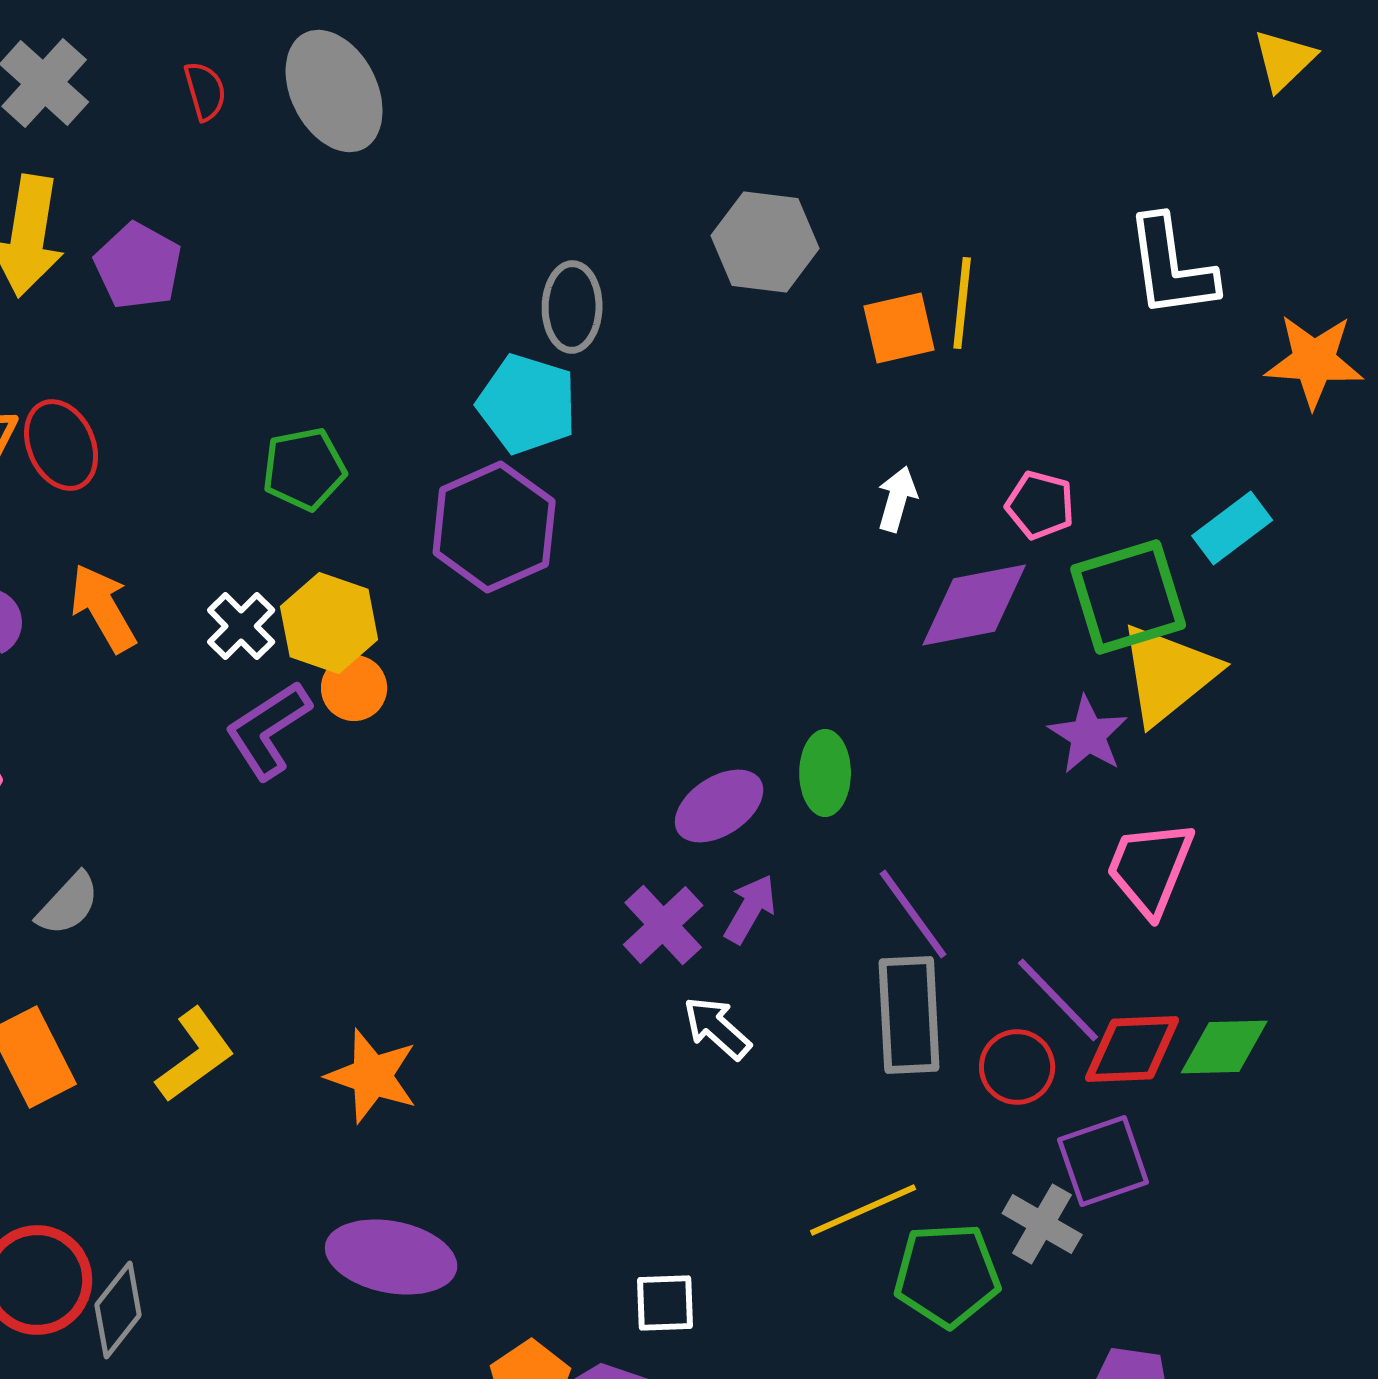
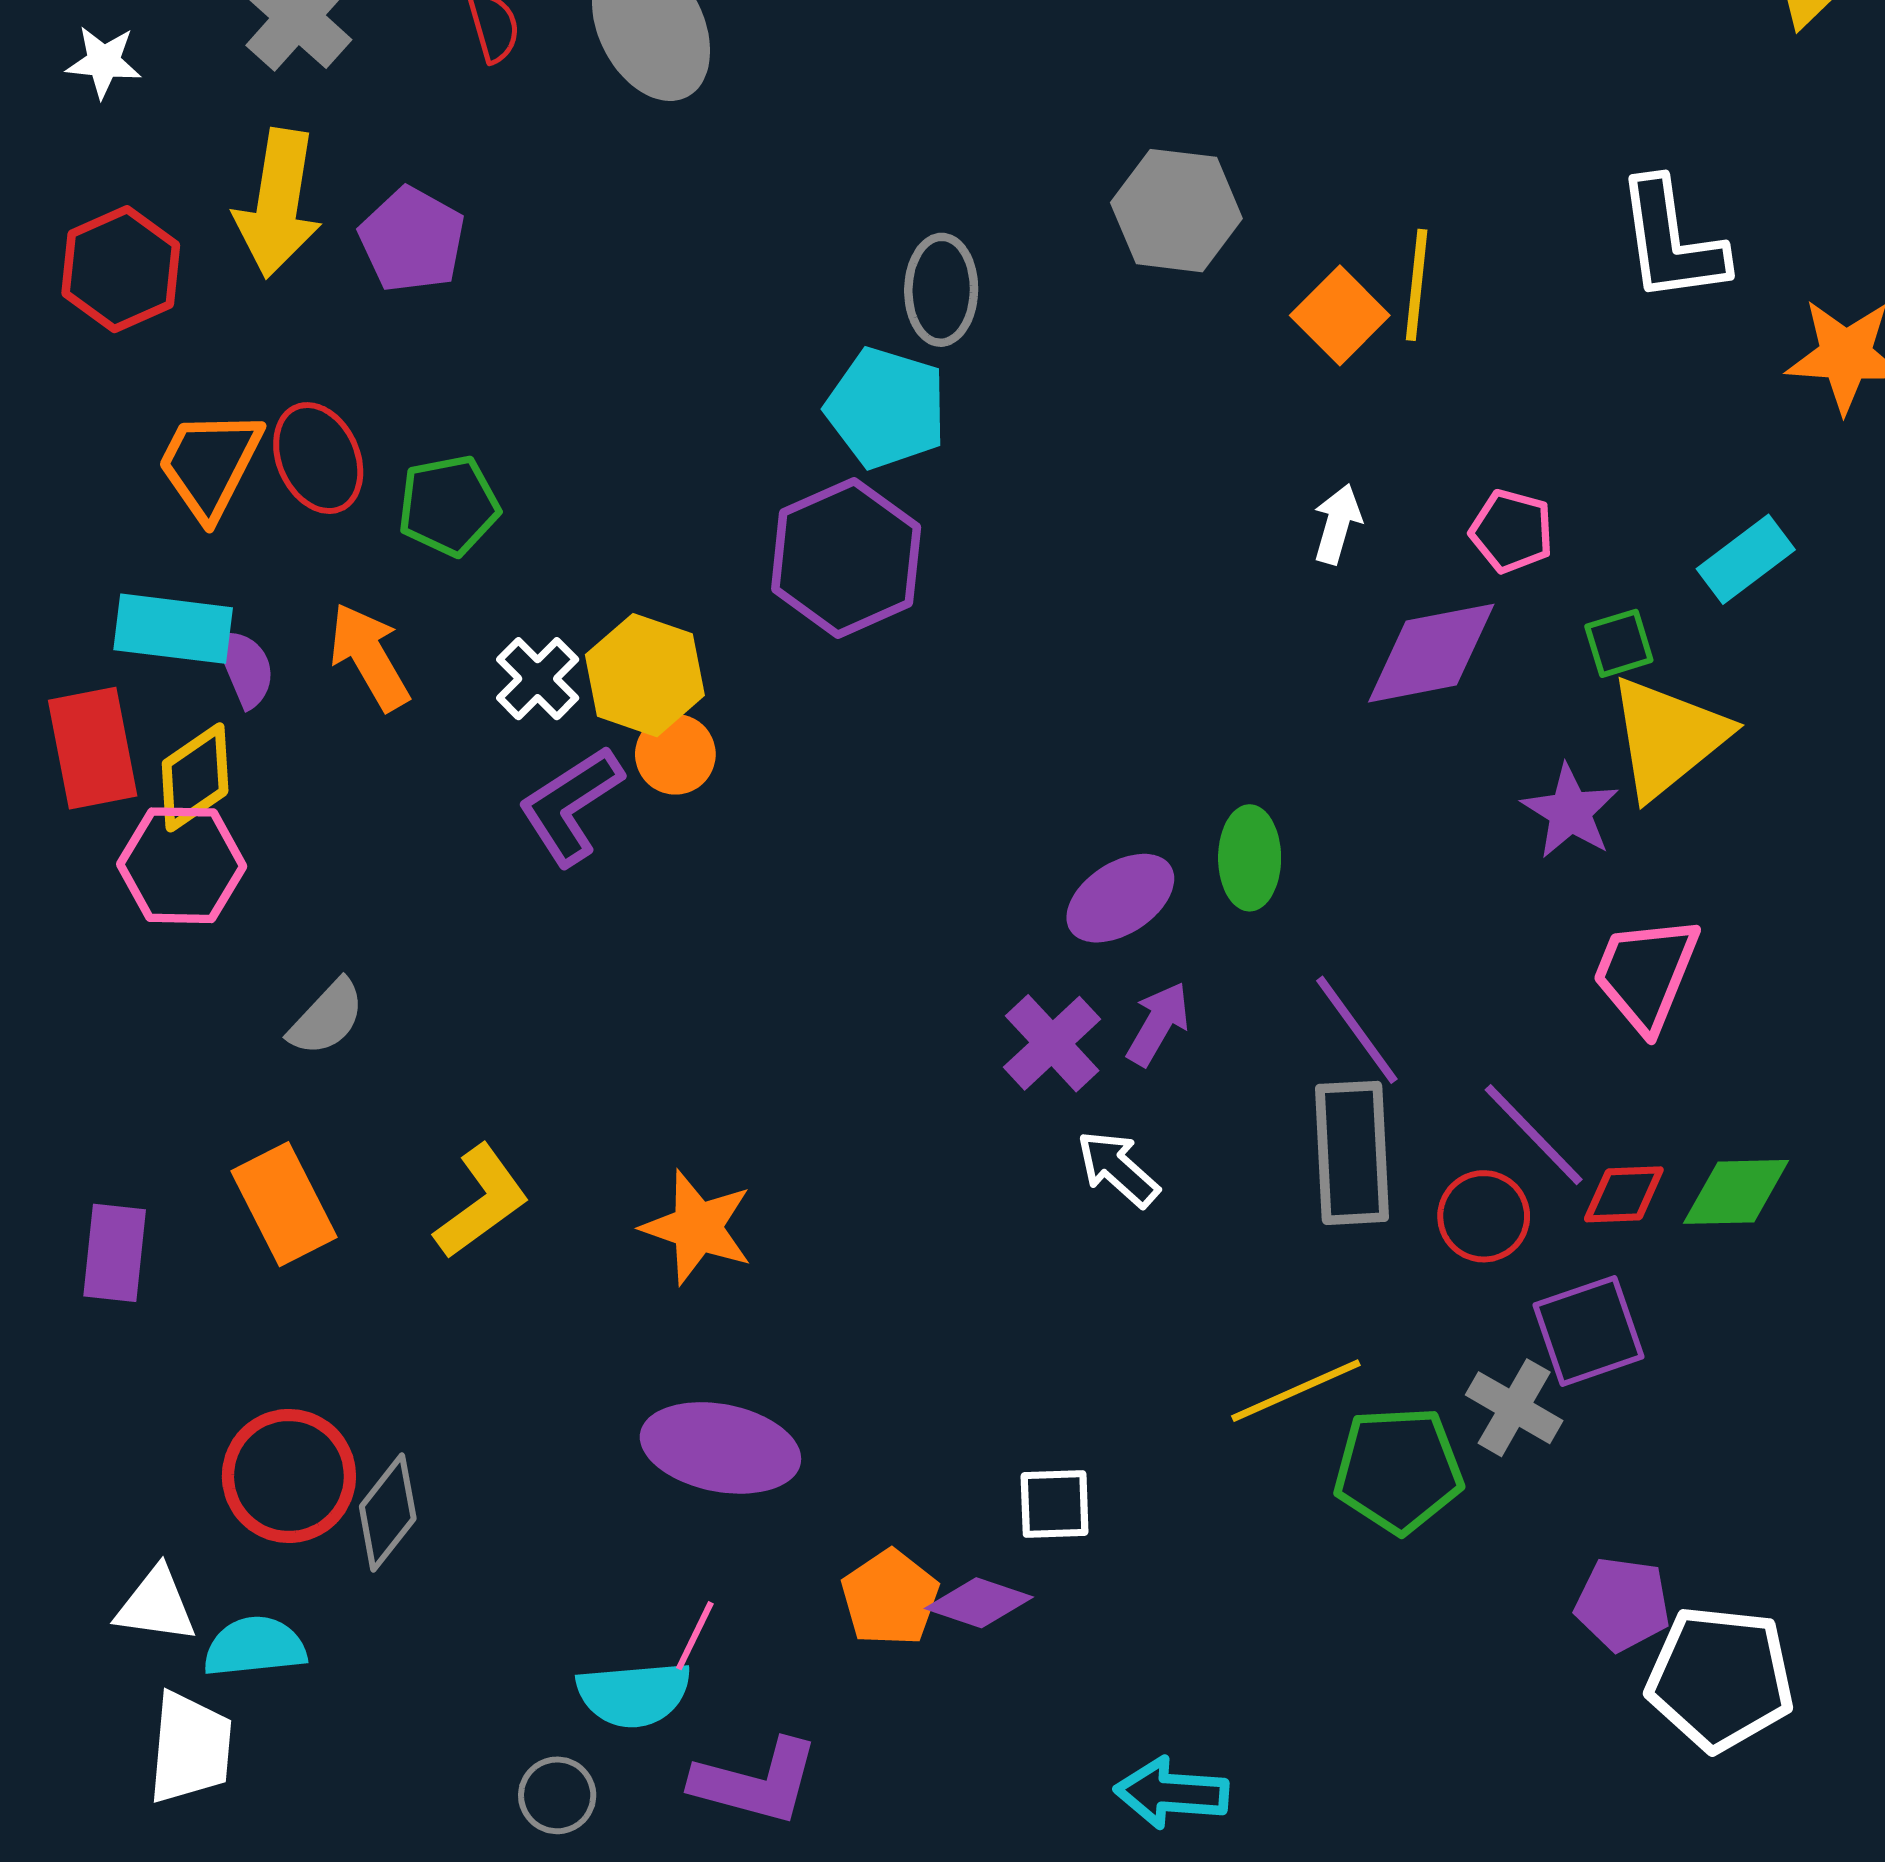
orange square: (899, 328) -> (1340, 315), turned -32
green pentagon: (304, 469) -> (449, 506), moved
green square: (1128, 597) -> (1619, 643), size x0.5
red diamond: (1132, 1049) -> (1624, 1194), size x0.7

